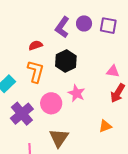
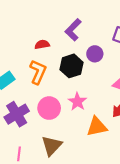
purple circle: (84, 23) -> (95, 54), moved
orange triangle: (105, 126) -> (97, 127), moved, size x1.5

